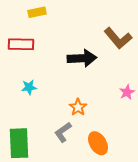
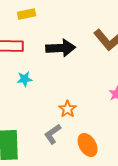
black arrow: (82, 58) -> (61, 48), moved
cyan star: (29, 87) -> (25, 79), moved

